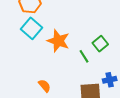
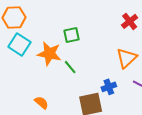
green square: (100, 44) -> (72, 35), moved, turned 35
green line: (84, 56) -> (70, 67), moved

